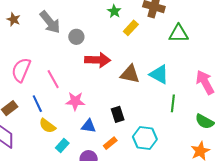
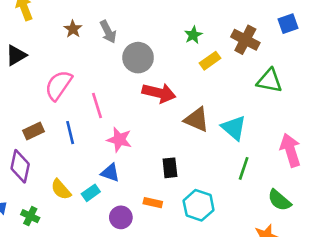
brown star: (14, 19) -> (73, 29), moved
gray arrow: (50, 22) -> (108, 32), size x0.7
gray circle: (76, 37) -> (138, 58), size x1.5
yellow semicircle: (47, 126) -> (61, 189), moved
blue triangle: (89, 126) -> (110, 173), moved
orange rectangle: (110, 143) -> (153, 203), turned 40

